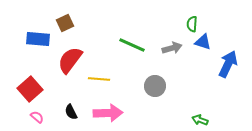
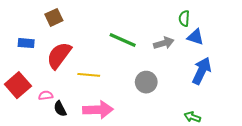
blue rectangle: (38, 39) -> (26, 43), moved, size x0.7
blue arrow: (228, 64) -> (202, 71), moved
pink semicircle: (37, 117) -> (46, 95), moved, turned -48

